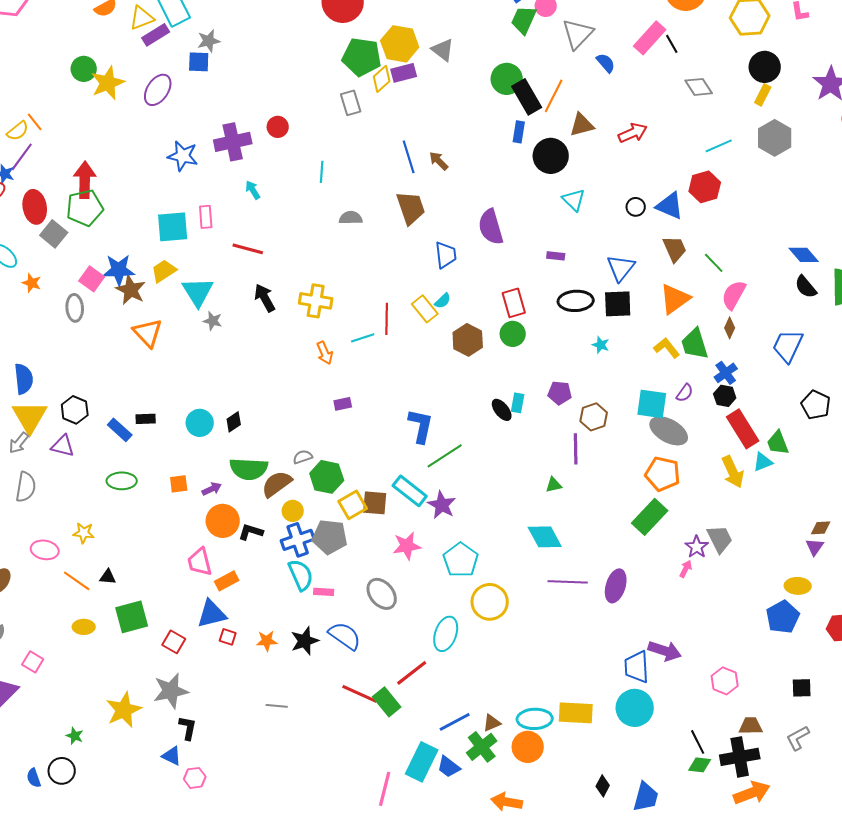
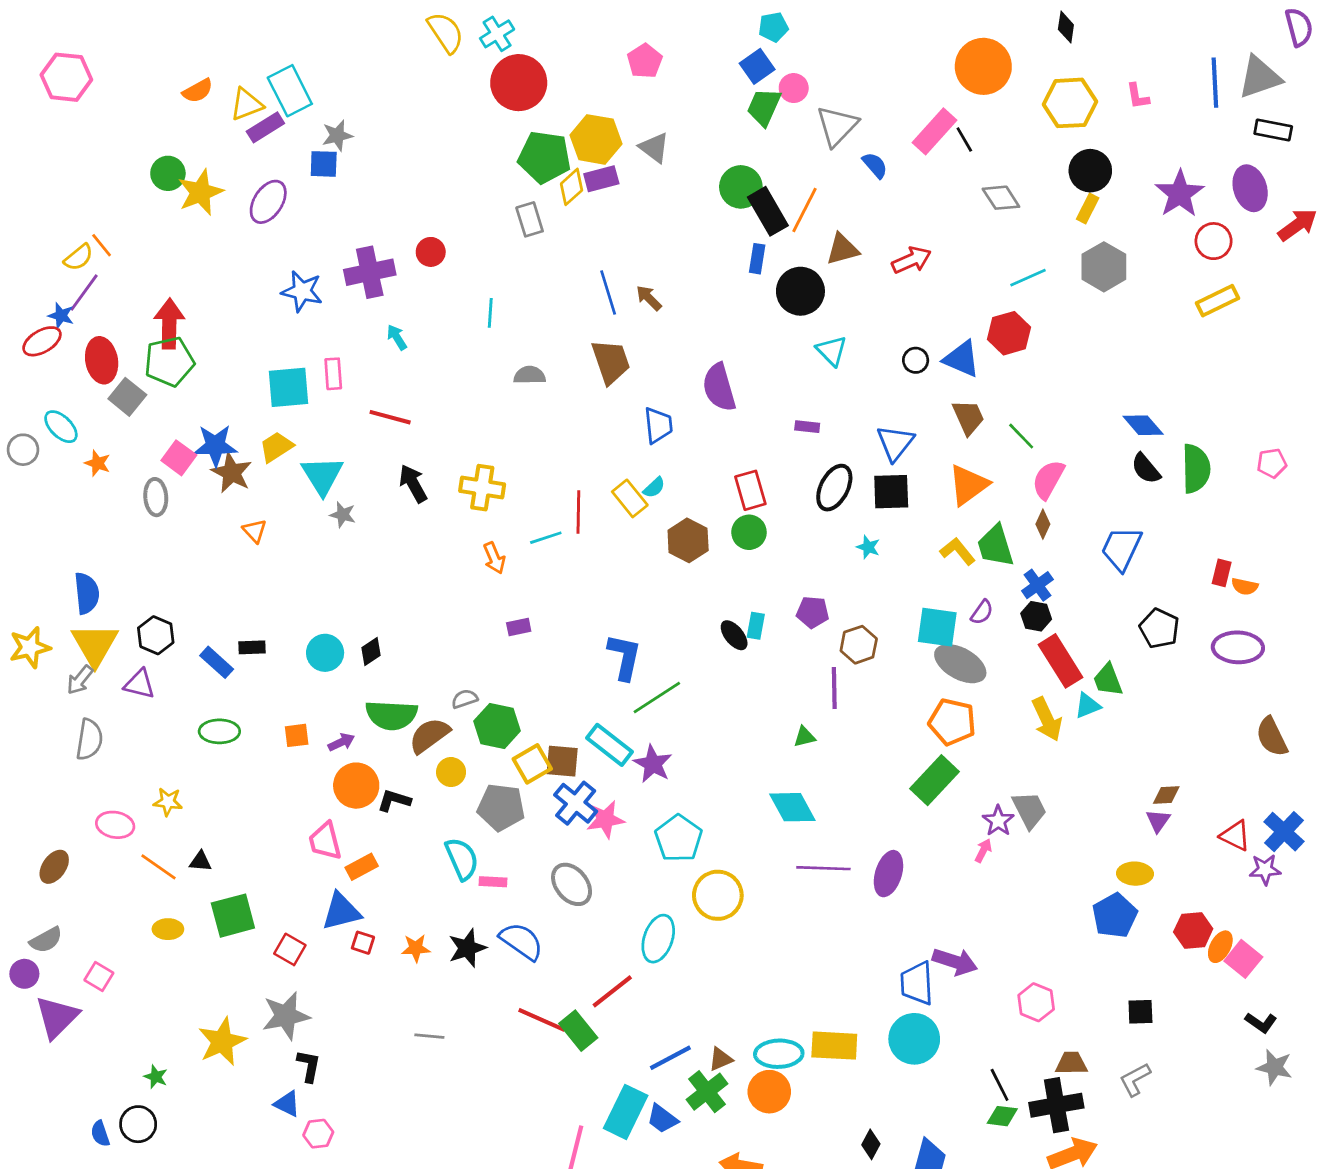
black ellipse: (576, 301) -> (834, 488), turned -60
orange triangle: (148, 333) -> (255, 531), size x0.6
blue cross: (298, 540) -> (576, 803), moved, turned -32

